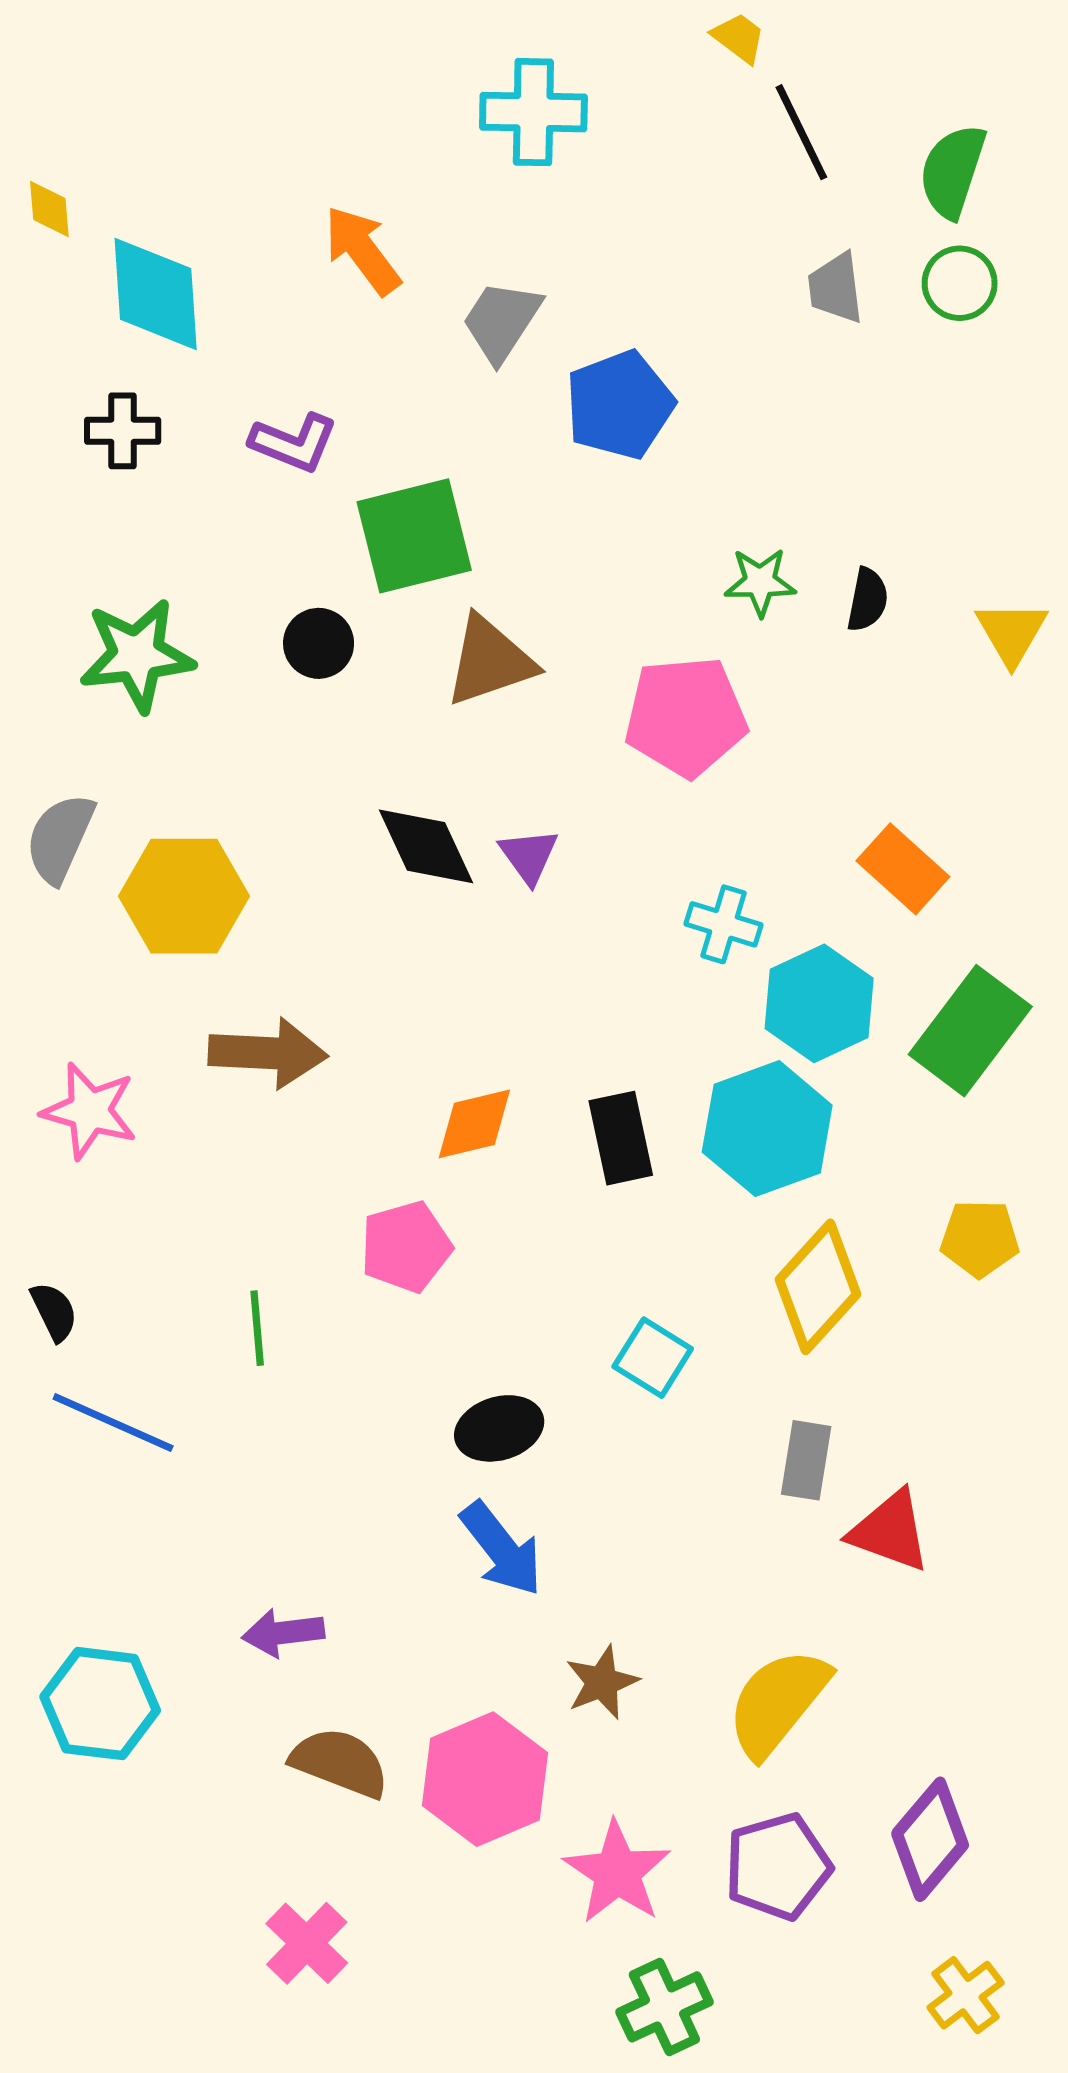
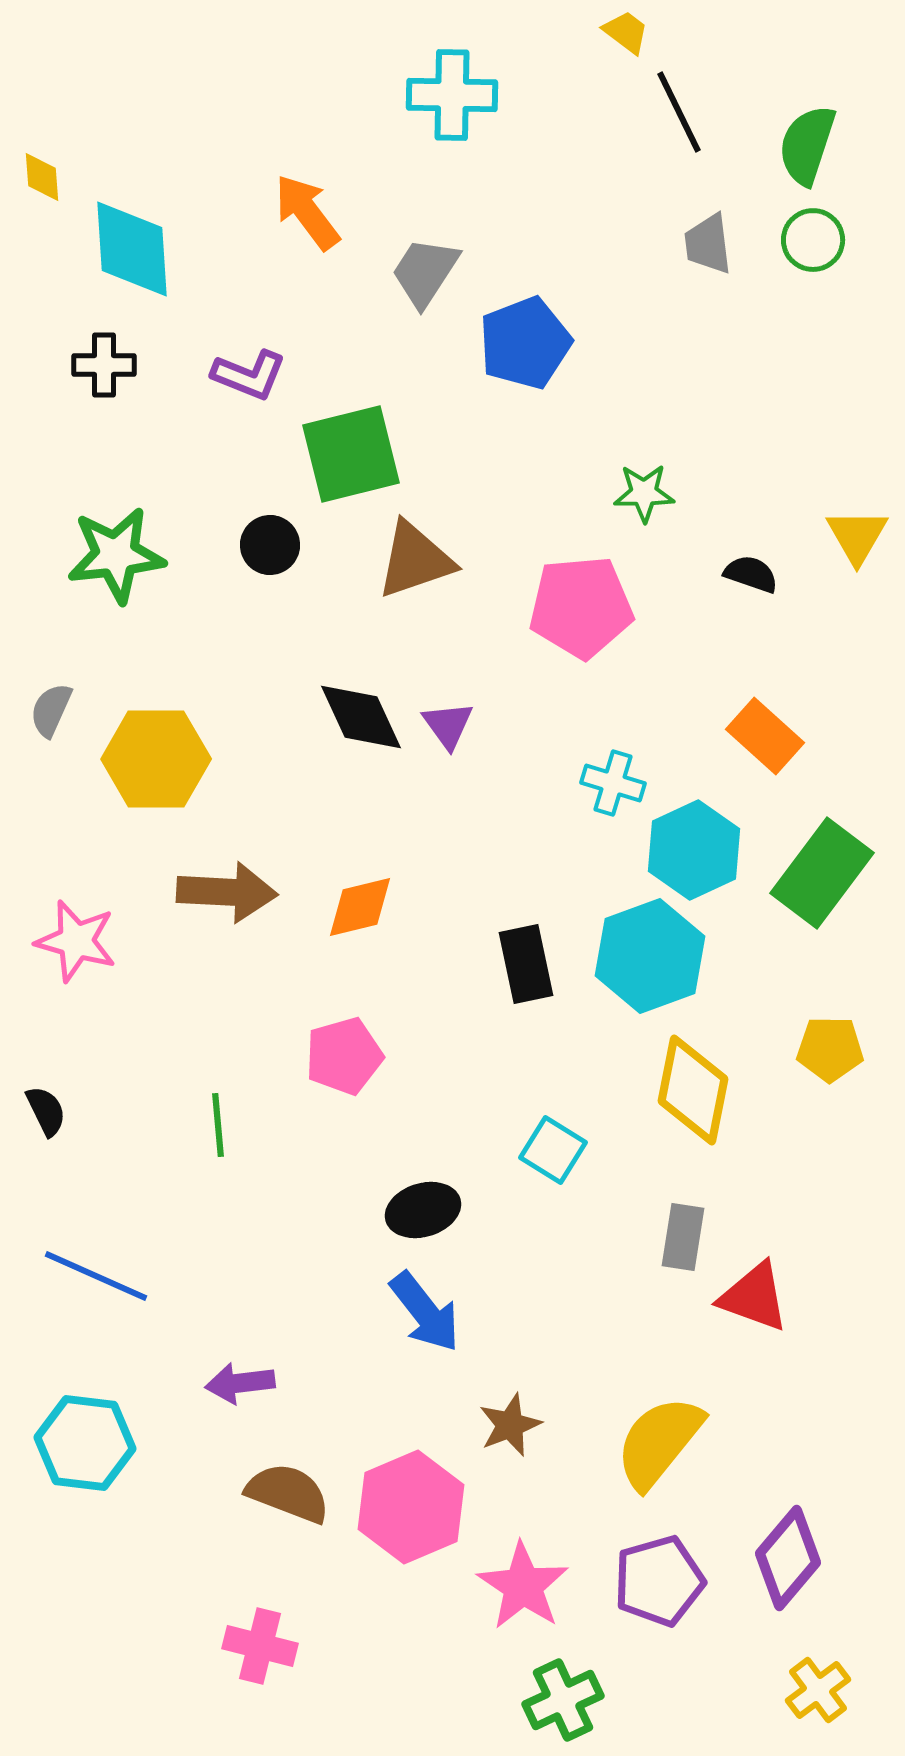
black semicircle: (868, 600) -> (751, 574), moved, turned -82
gray semicircle: (60, 838) -> (51, 710), size x0.7
orange diamond: (474, 1124) -> (360, 907), moved
yellow diamond: (818, 1287) -> (693, 1090), turned -31
blue line: (113, 1423) -> (96, 1276), moved
pink cross: (307, 1943) -> (260, 1646), turned -30

